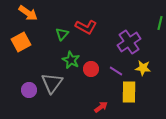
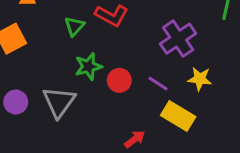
green star: (71, 60) -> (88, 66), turned 30
purple circle: (29, 90) -> (16, 102), moved
yellow rectangle: (129, 92) -> (178, 116), turned -60

